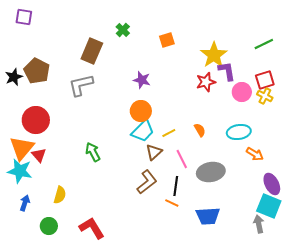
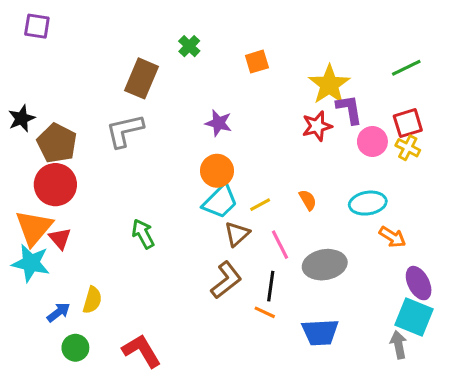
brown pentagon: (37, 71) -> (57, 143), moved
blue arrow: (25, 203) -> (58, 312), moved, turned 35

